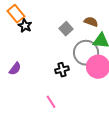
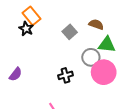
orange rectangle: (16, 14) -> (31, 16), moved
gray circle: (86, 53) -> (91, 57), size x0.7

